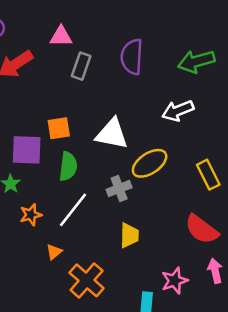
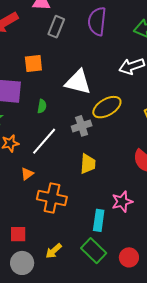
orange square: (59, 128) -> (33, 64), moved
green semicircle: (68, 166) -> (42, 106), size x0.6
orange cross: (87, 280) -> (52, 198), turned -32

